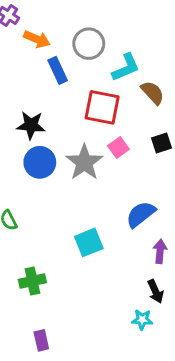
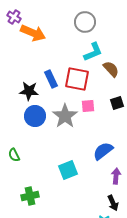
orange arrow: (37, 39) -> (33, 33), size x1.4
gray circle: (89, 44) -> (85, 22), moved
blue rectangle: (58, 70) -> (51, 79), moved
pink square: (118, 147) -> (88, 106), turned 32

